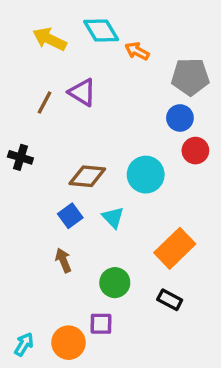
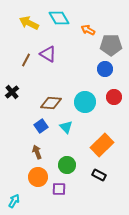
orange arrow: (137, 51) -> (88, 30), moved
red circle: (195, 151) -> (114, 97), moved
black cross: (20, 157) -> (12, 92), turned 32
orange circle: (68, 343) -> (38, 177), moved

